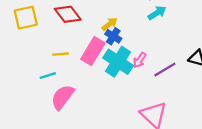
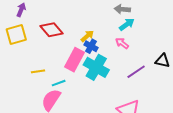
yellow line: (60, 54) -> (38, 71), moved
pink arrow: (140, 60) -> (122, 43), moved, turned 96
cyan line: (48, 76) -> (59, 83), moved

